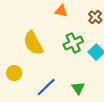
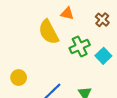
yellow semicircle: (33, 43) -> (49, 32), moved

